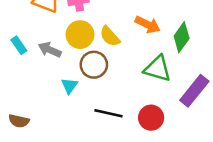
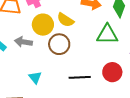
cyan triangle: (69, 86) -> (35, 77), moved

